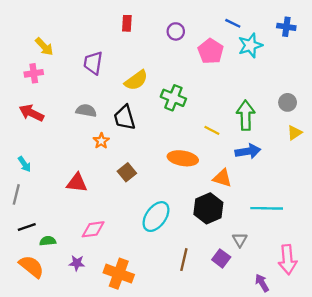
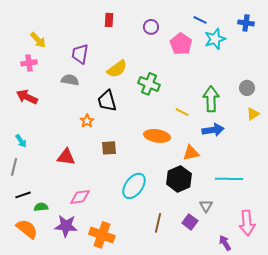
gray semicircle: (86, 111) -> (70, 80), moved
brown square: (127, 172) -> (109, 148), turned 35
orange triangle: (222, 178) -> (191, 153), turned -30
purple star: (77, 263) -> (66, 226), size x1.6

